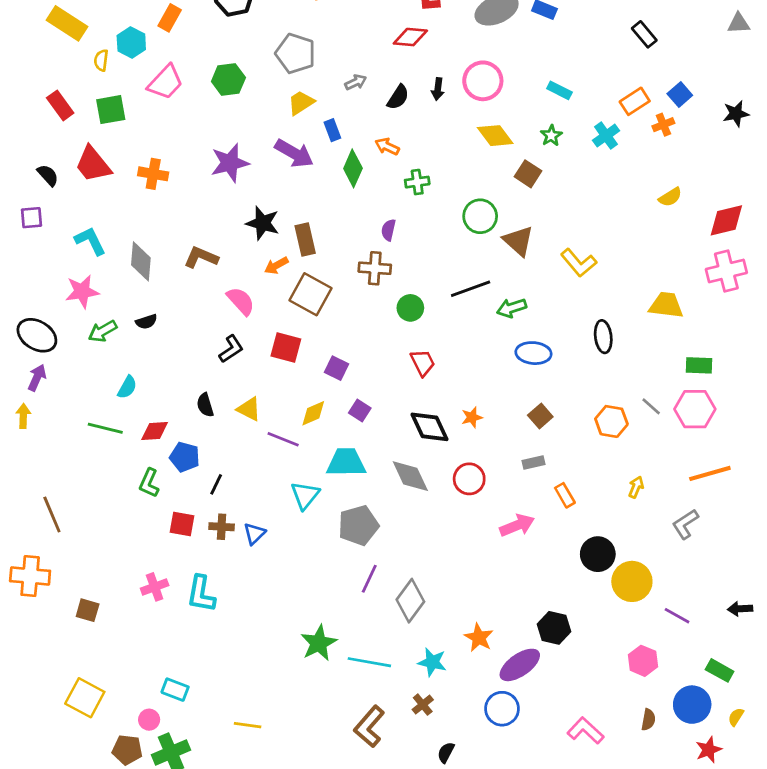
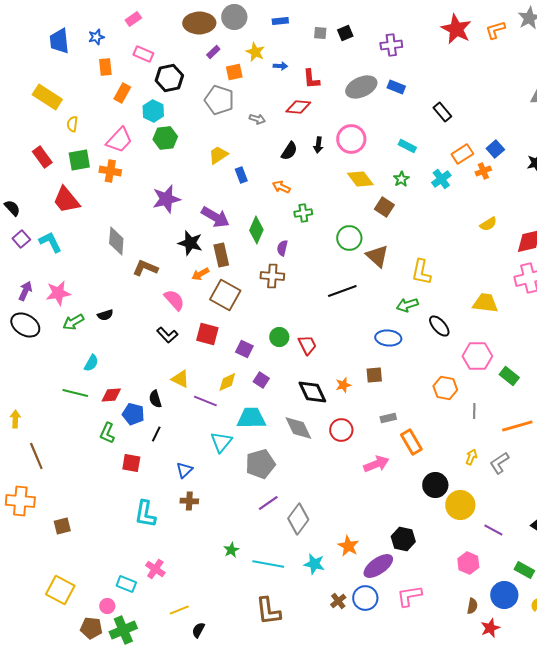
black rectangle: (644, 34) -> (442, 112), moved
cyan hexagon: (131, 43) -> (153, 111), moved
gray pentagon: (295, 53) -> (219, 100), moved
gray arrow: (356, 82) -> (257, 119), moved, turned 42
purple arrow: (294, 153) -> (215, 217), moved
green diamond: (353, 168) -> (256, 230), moved
orange cross: (153, 174) -> (110, 171), moved
black semicircle: (48, 175) -> (12, 208), moved
purple square: (31, 218) -> (21, 239), turned -36
cyan L-shape: (90, 241) -> (50, 242), moved
gray diamond: (141, 261) -> (116, 241), moved
yellow L-shape: (579, 263) -> (421, 272), turned 52
green circle: (410, 308) -> (279, 337), moved
green arrow: (512, 308) -> (407, 305), moved
black ellipse: (603, 337) -> (439, 326), turned -35
black L-shape: (231, 349) -> (167, 335), turned 80
green rectangle: (699, 365) -> (509, 376), moved, turned 36
purple arrow: (37, 378) -> (25, 291), moved
black semicircle: (205, 405) -> (155, 399), moved
gray line: (651, 406) -> (474, 411), moved, turned 49
pink hexagon: (695, 409) -> (477, 356), moved
yellow arrow: (23, 416) -> (15, 419), moved
brown square: (540, 416) -> (374, 375), moved, turned 36
yellow arrow: (636, 487) -> (471, 457), moved
orange rectangle: (565, 495) -> (411, 442), size x1.4
brown cross: (222, 527) -> (189, 501), moved
purple line: (369, 579) -> (268, 503), turned 30
pink cross: (155, 587) -> (155, 569), moved, turned -36
brown square: (88, 610) -> (62, 526), turned -30
green star: (319, 643) -> (231, 550), size x0.6
brown cross: (423, 705) -> (338, 601), moved
yellow line: (248, 725) -> (179, 610), turned -30
brown L-shape: (369, 726) -> (268, 611), turned -48
pink L-shape: (585, 731) -> (409, 596), moved, turned -52
red star: (709, 750) -> (490, 628), moved
black semicircle: (446, 752) -> (198, 630), moved

